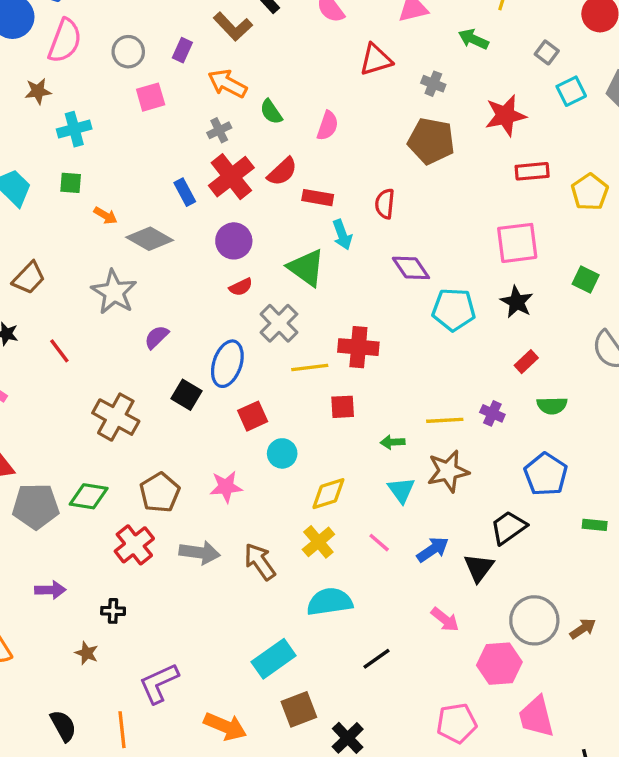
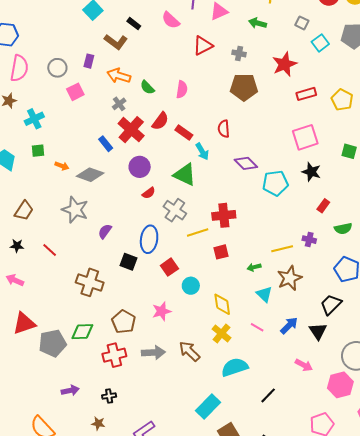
red rectangle: (318, 198) -> (184, 132), turned 36
yellow diamond: (328, 494) -> (222, 304), turned -70
red cross: (134, 545) -> (114, 355), turned 35

